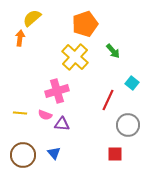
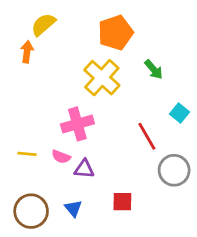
red line: (108, 100) -> (147, 136), turned -55
red square: (115, 154) -> (122, 202), moved

